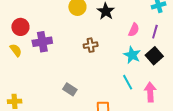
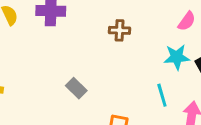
cyan star: (132, 55) -> (177, 57), turned 30

